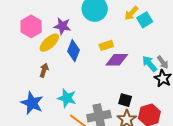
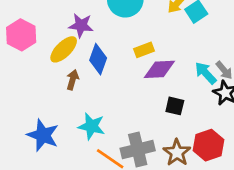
pink hexagon: (31, 26) -> (21, 35), moved
brown arrow: (44, 70) -> (73, 80), moved
black square: (125, 100) -> (175, 106), moved

